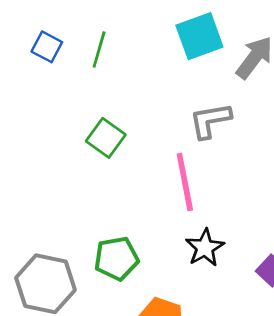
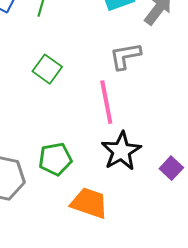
black star: (205, 248) -> (121, 151), size x1.4

